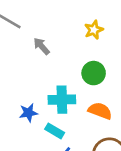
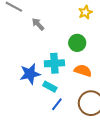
yellow star: (94, 30) -> (85, 12), moved
blue star: (28, 113) -> (30, 74), size x1.5

